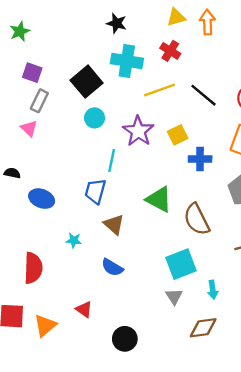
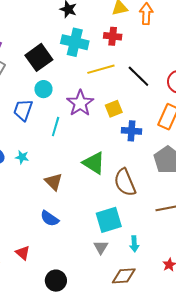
red cross: (170, 51) -> (113, 36), turned -30
blue trapezoid: (95, 191) -> (23, 110), moved
cyan star: (74, 240) -> (22, 157), moved

